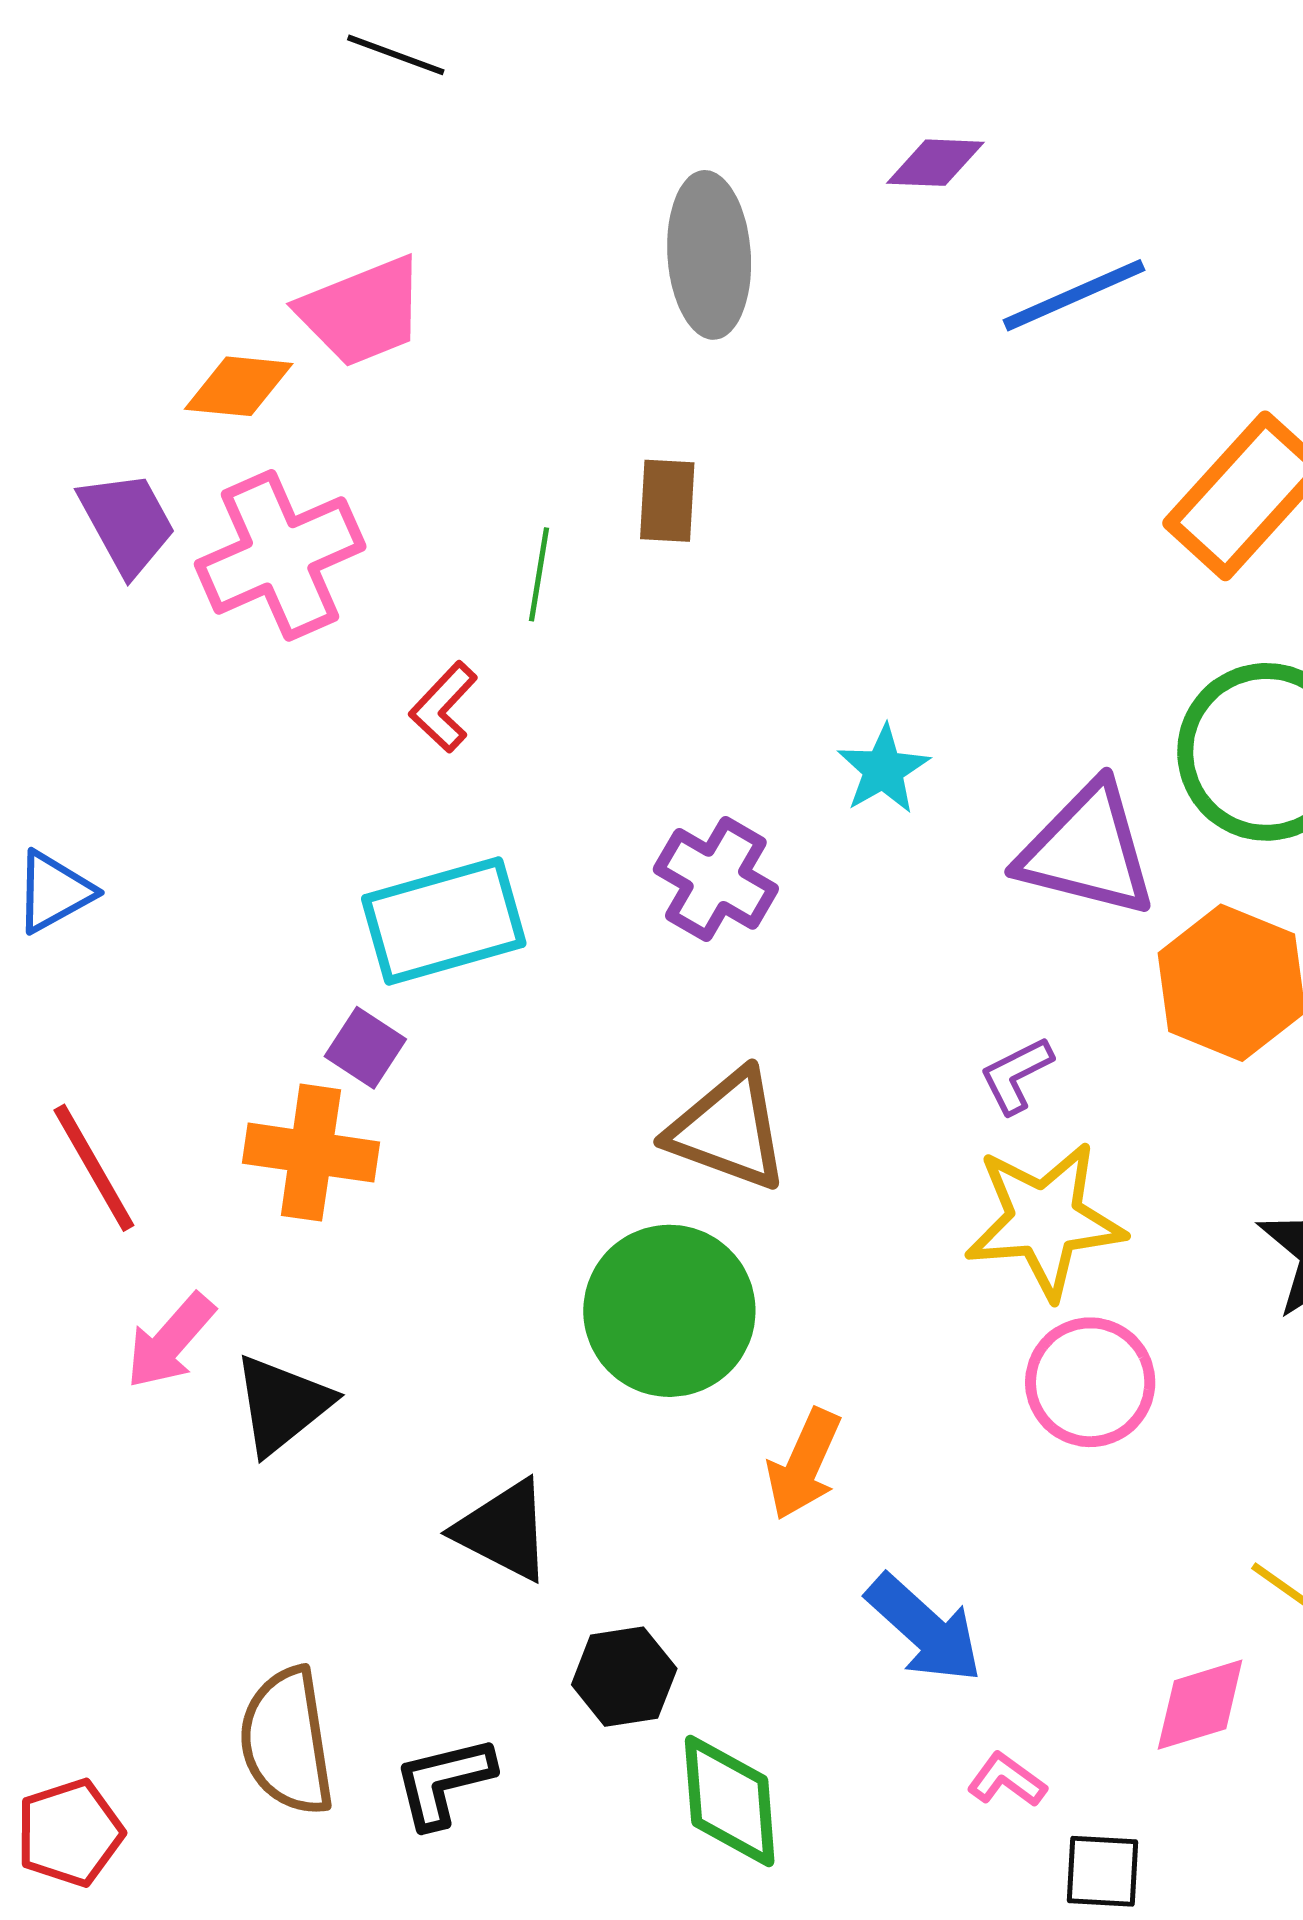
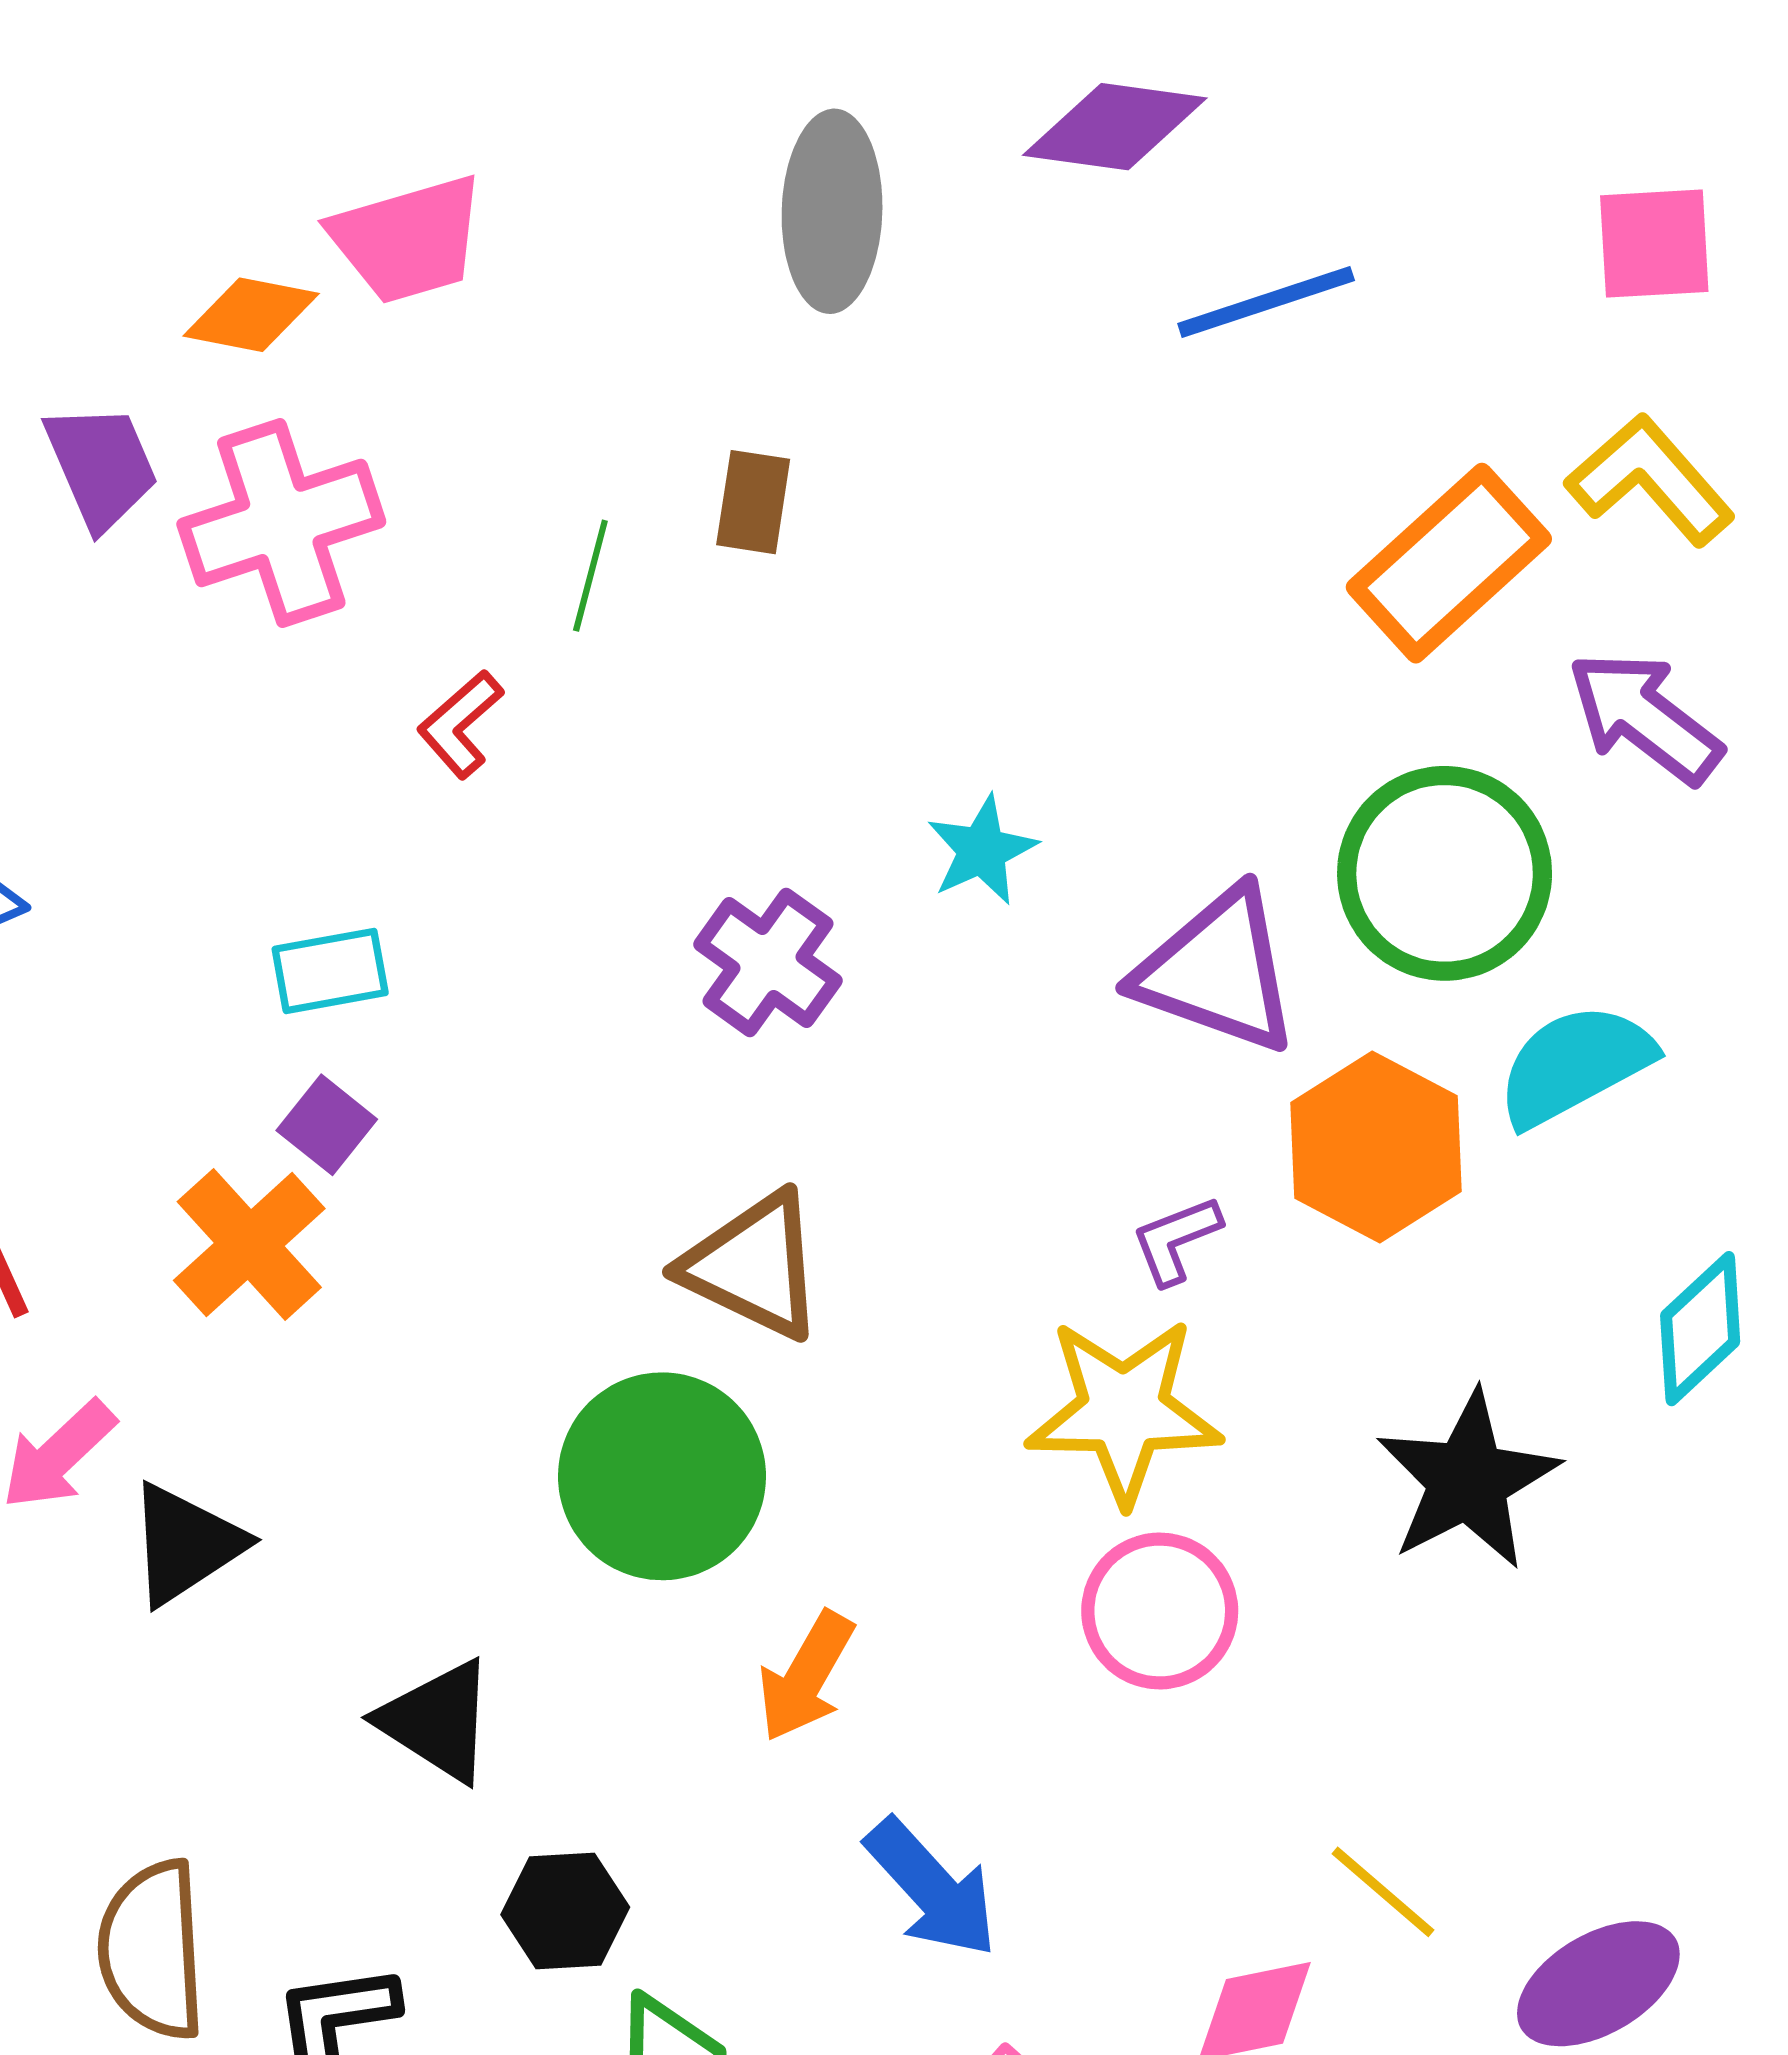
purple diamond: (935, 163) -> (1115, 127), size x1.5
cyan rectangle: (444, 921) -> (330, 971), moved, size x0.6
purple L-shape: (1016, 1075) -> (1176, 1240), moved
orange cross: (311, 1153) -> (249, 1245), turned 34

